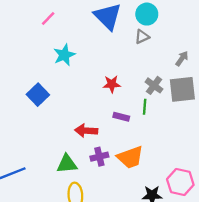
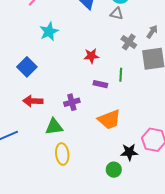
gray triangle: (142, 37) -> (117, 14), turned 40
gray cross: (154, 85) -> (129, 42), moved
red arrow: (86, 131) -> (33, 101), moved
purple cross: (99, 157) -> (72, 102), moved

